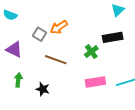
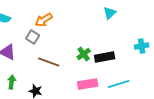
orange arrow: (59, 27) -> (44, 20), moved
black rectangle: (113, 37) -> (105, 57), moved

